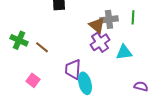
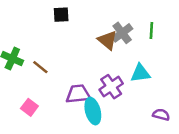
gray cross: (109, 19) -> (122, 33), turned -30
purple cross: (100, 42) -> (111, 87), moved
purple trapezoid: (73, 69) -> (78, 94), turned 80

